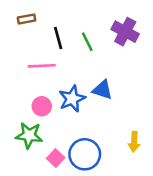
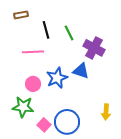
purple cross: (125, 32) -> (94, 48), moved

